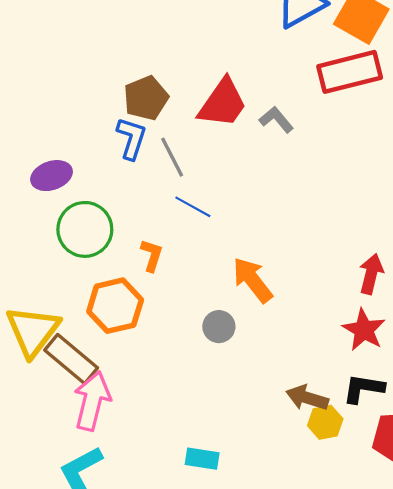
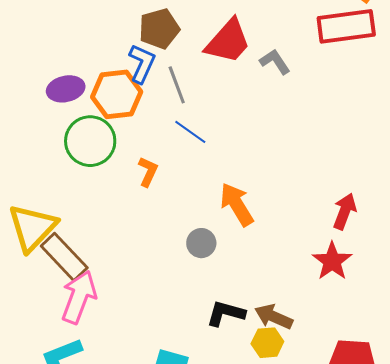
orange hexagon: (115, 306) -> (117, 94), moved
black L-shape: (364, 388) -> (226, 313), moved
yellow hexagon: (325, 422) -> (267, 343), moved

